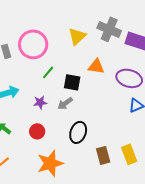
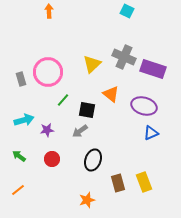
orange triangle: (96, 66) -> (111, 94), turned 30
purple star: (40, 102) -> (47, 130), moved
orange star: (50, 163) -> (87, 200), moved, size x0.6

